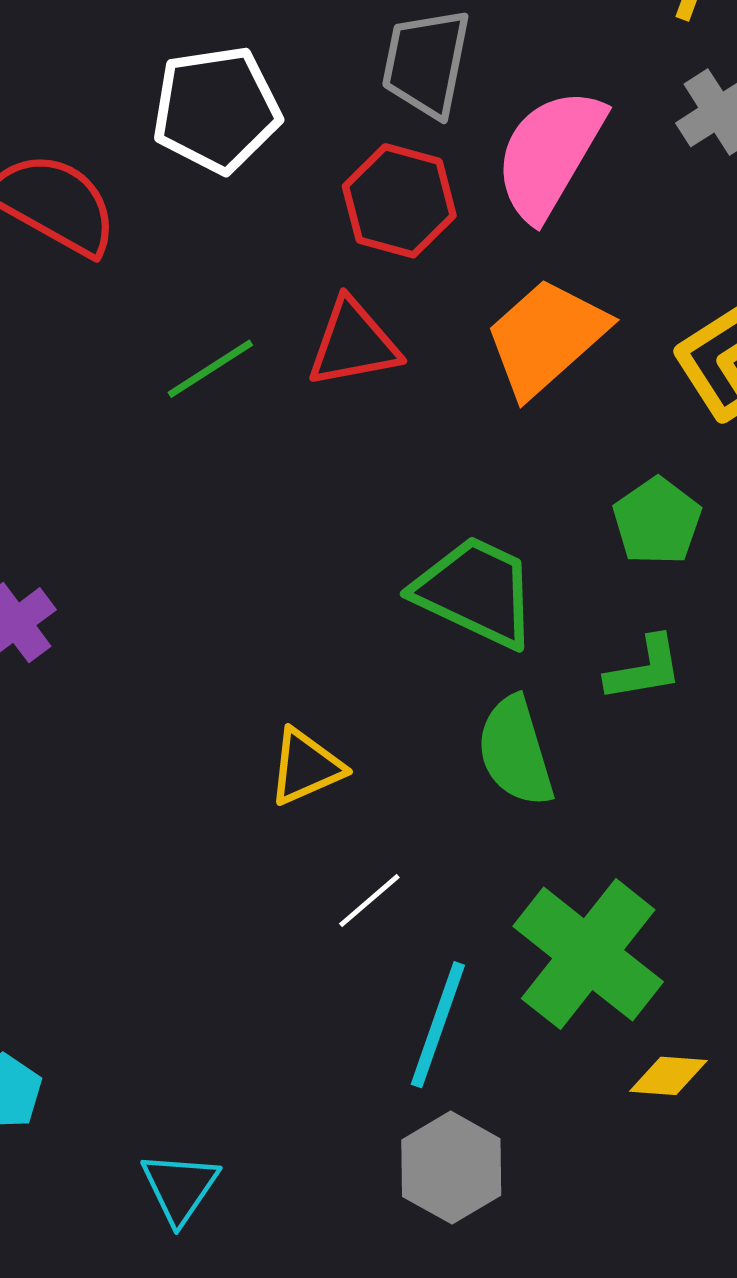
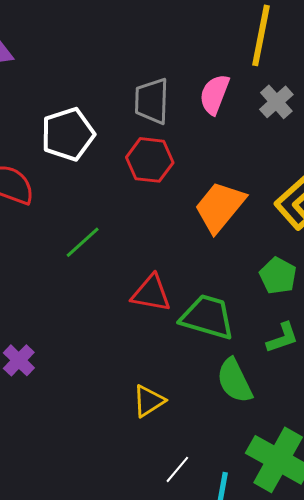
pink semicircle: (549, 154) -> (214, 94), moved, size x0.7
red triangle: (353, 343) -> (151, 293), moved, turned 30
white line: (369, 901) -> (177, 469), moved

